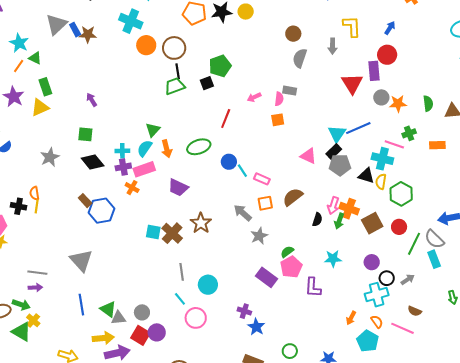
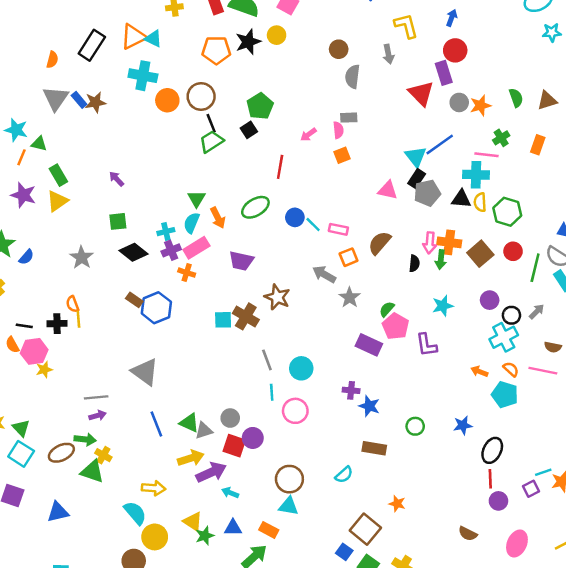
orange rectangle: (437, 145) -> (538, 145), turned -56
cyan line: (180, 299) -> (272, 392), turned 48
orange arrow: (351, 318) -> (479, 371), turned 96

